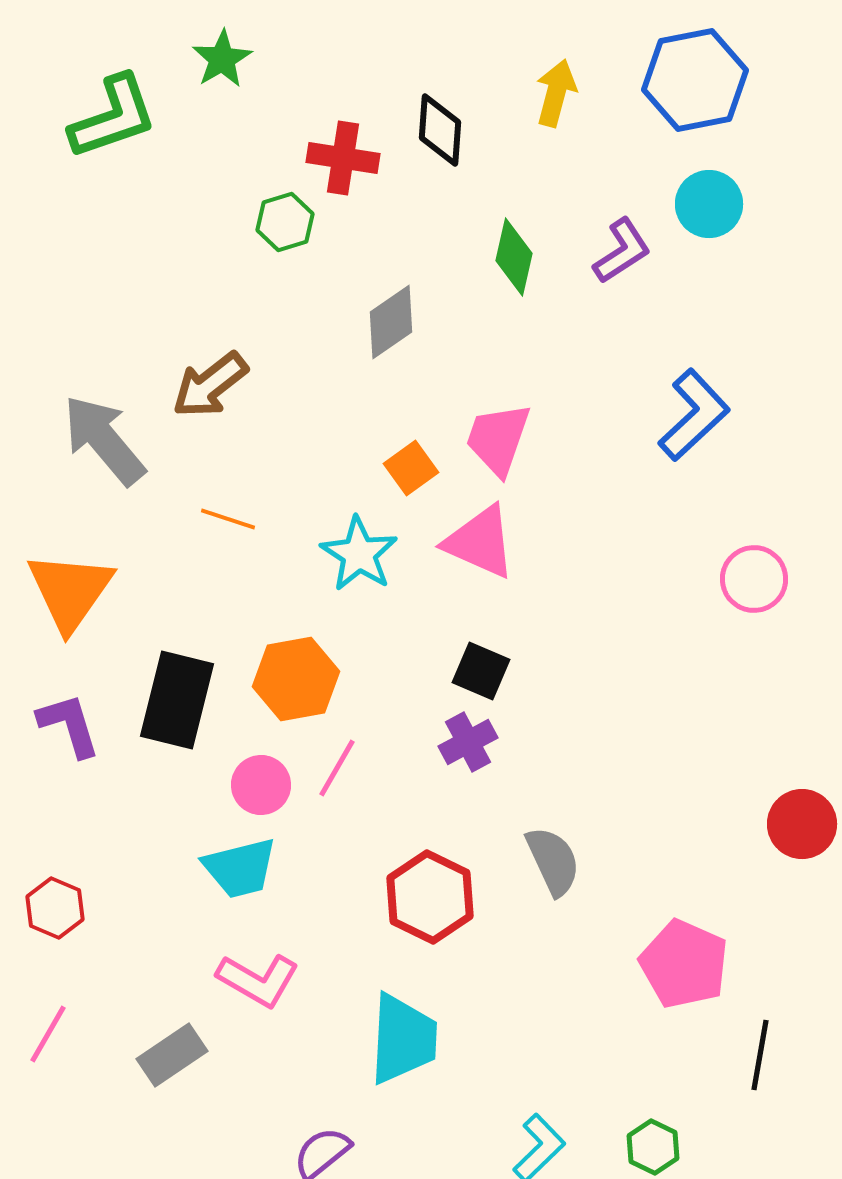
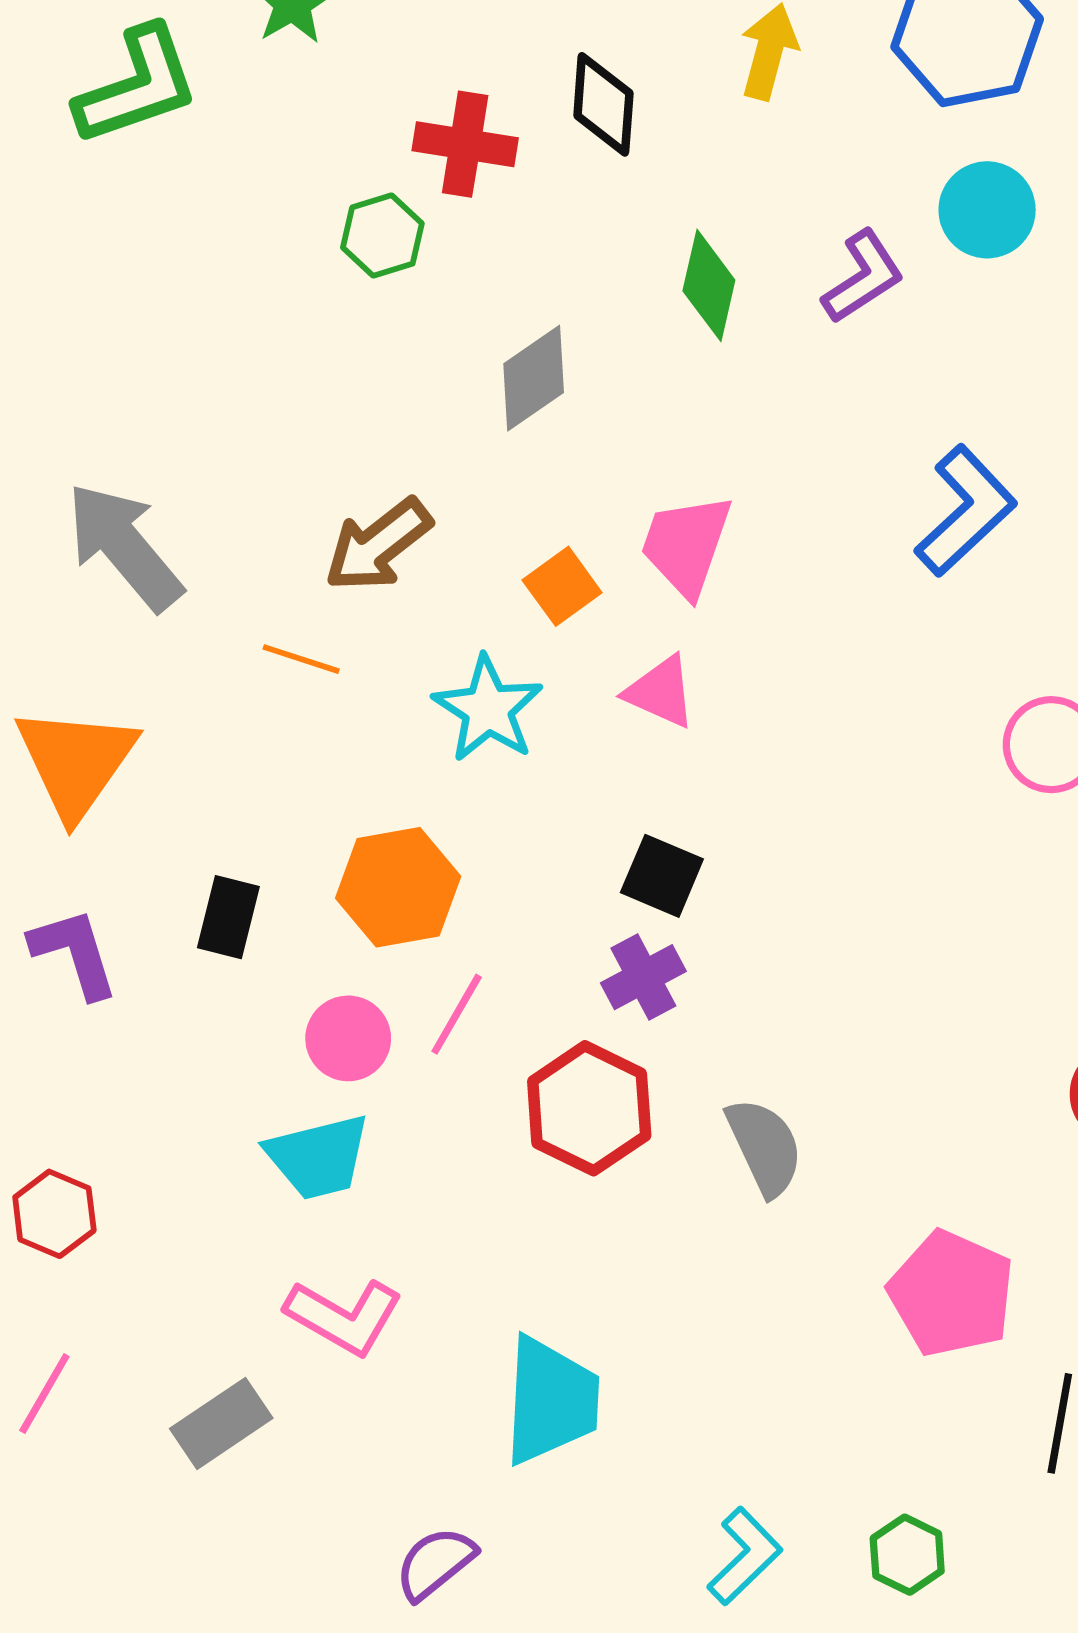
brown arrow: (210, 385) -> (378, 545), moved
pink triangle: (480, 542) -> (660, 692), size x0.7
black rectangle: (177, 700) -> (228, 917), size x0.6
red hexagon: (430, 897) -> (589, 1108), moved

